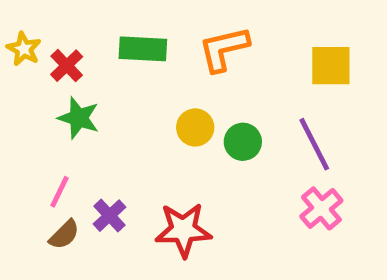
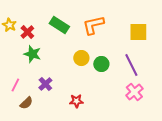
green rectangle: (143, 49) -> (59, 25), turned 30
pink line: (60, 192) -> (15, 85), moved
purple cross: (110, 216) -> (45, 84), moved
red star: (183, 230) -> (76, 101), size x0.6

